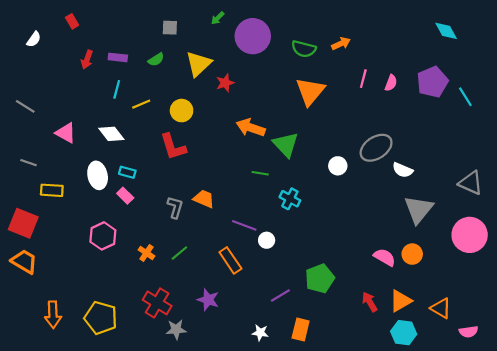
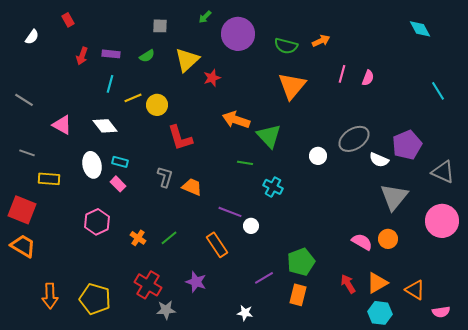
purple pentagon: (432, 82) -> (407, 145), moved
yellow circle: (182, 111) -> (157, 105), moved
red L-shape: (173, 147) -> (180, 138), moved
gray L-shape: (175, 207) -> (165, 177), moved
orange rectangle: (301, 330) -> (298, 295), moved

